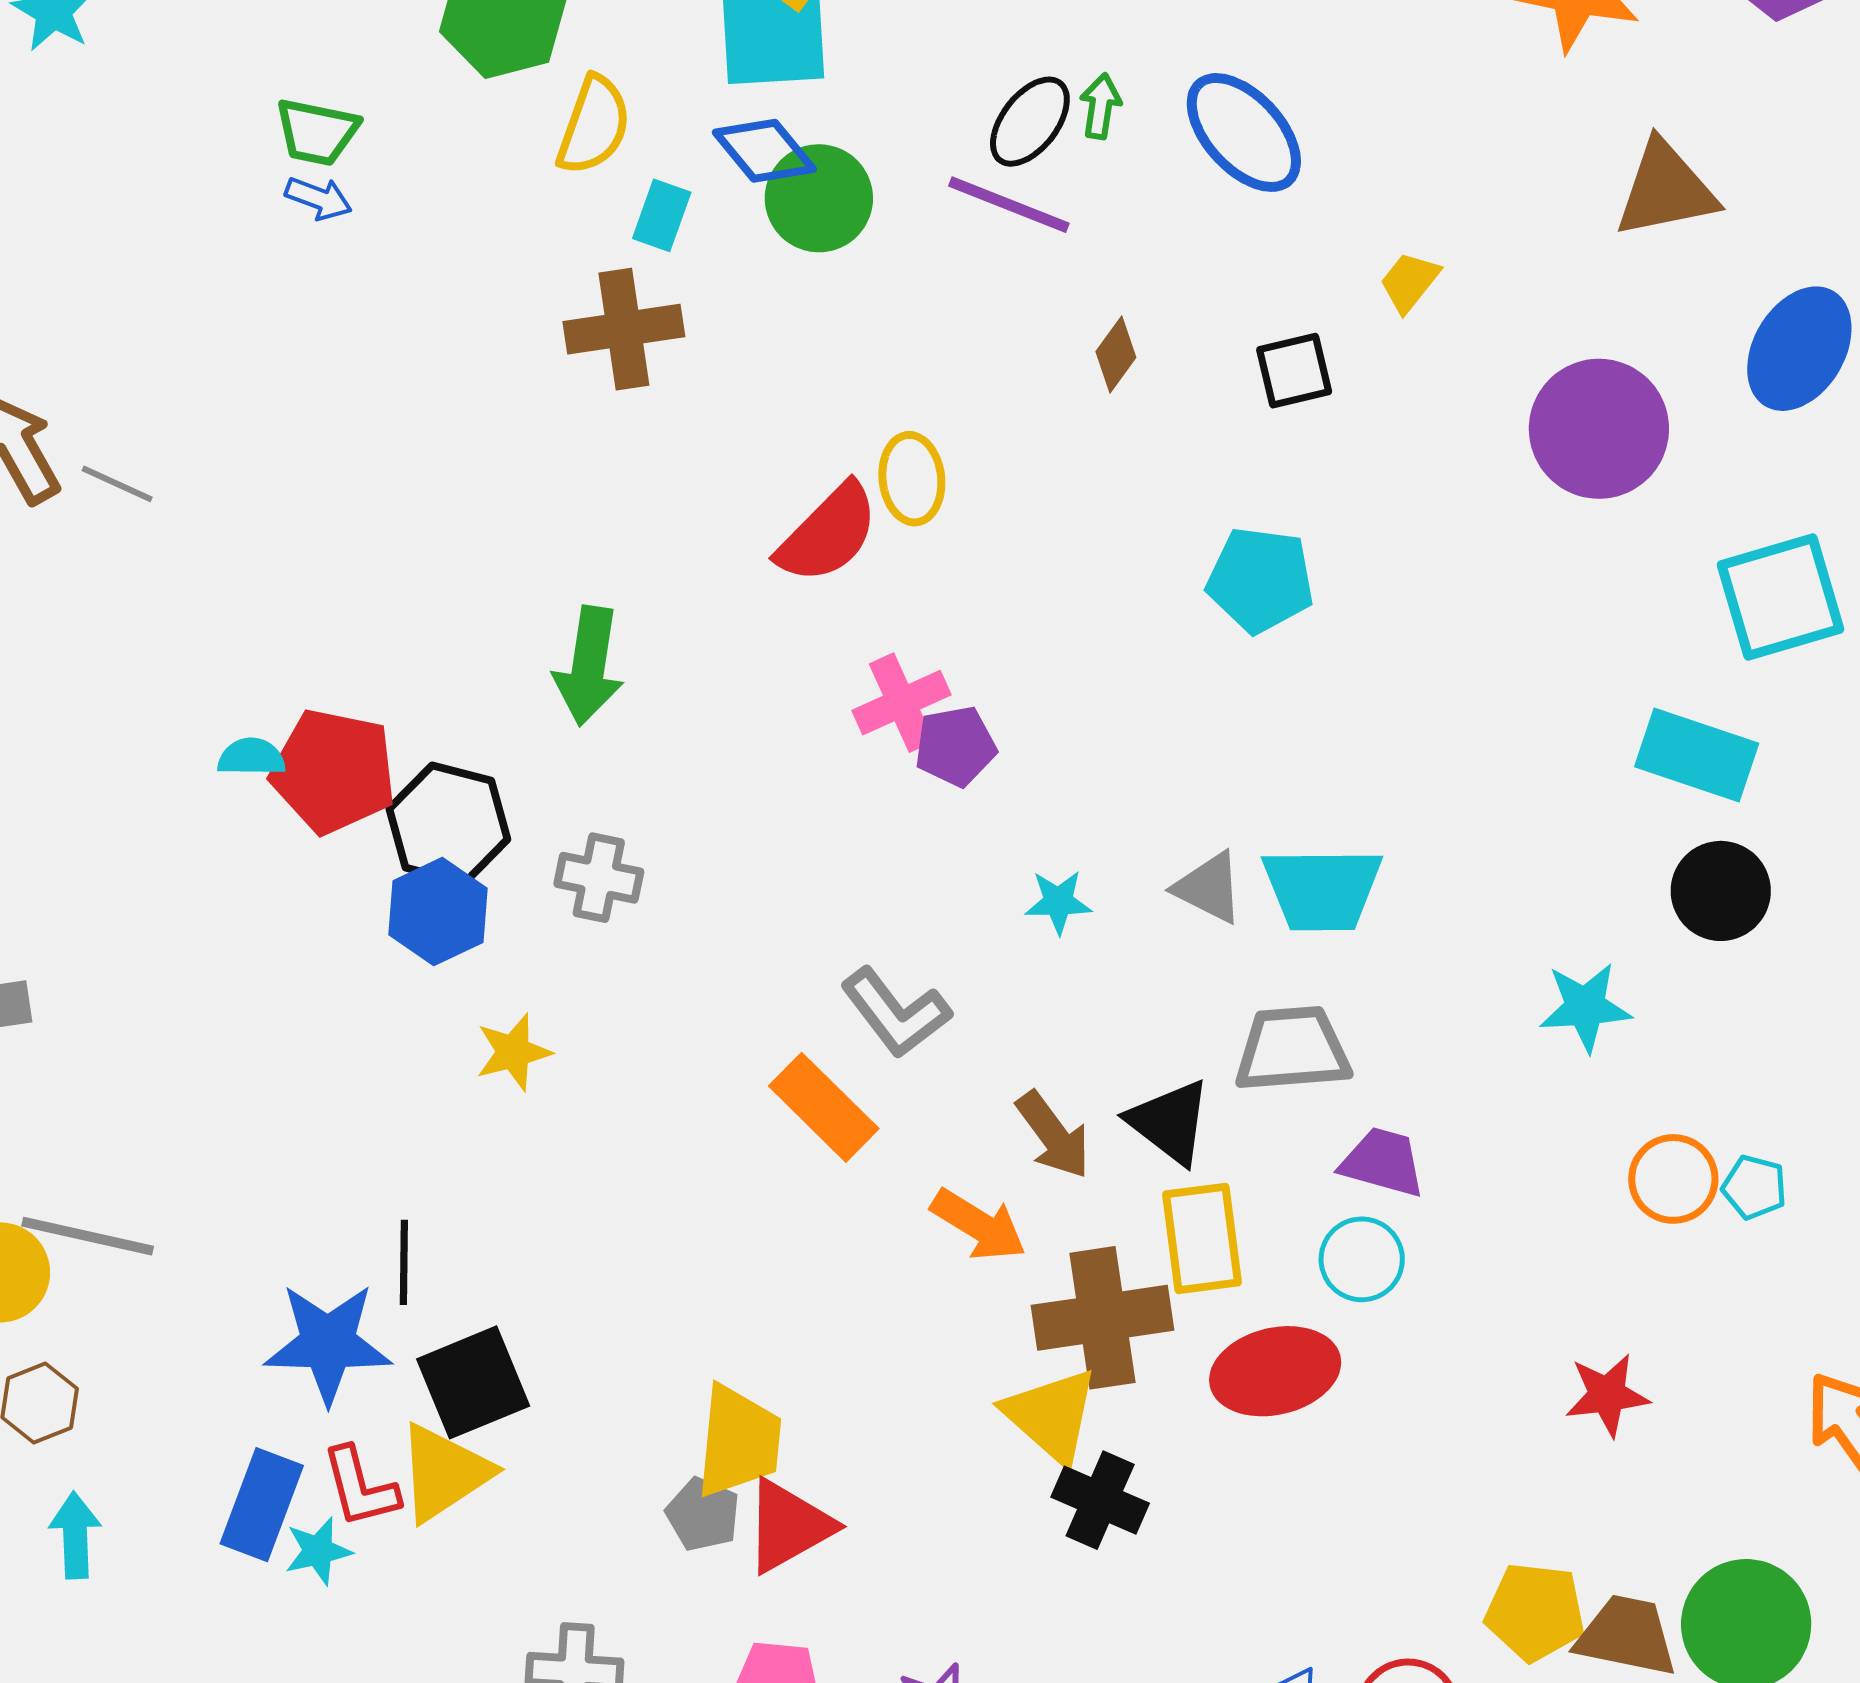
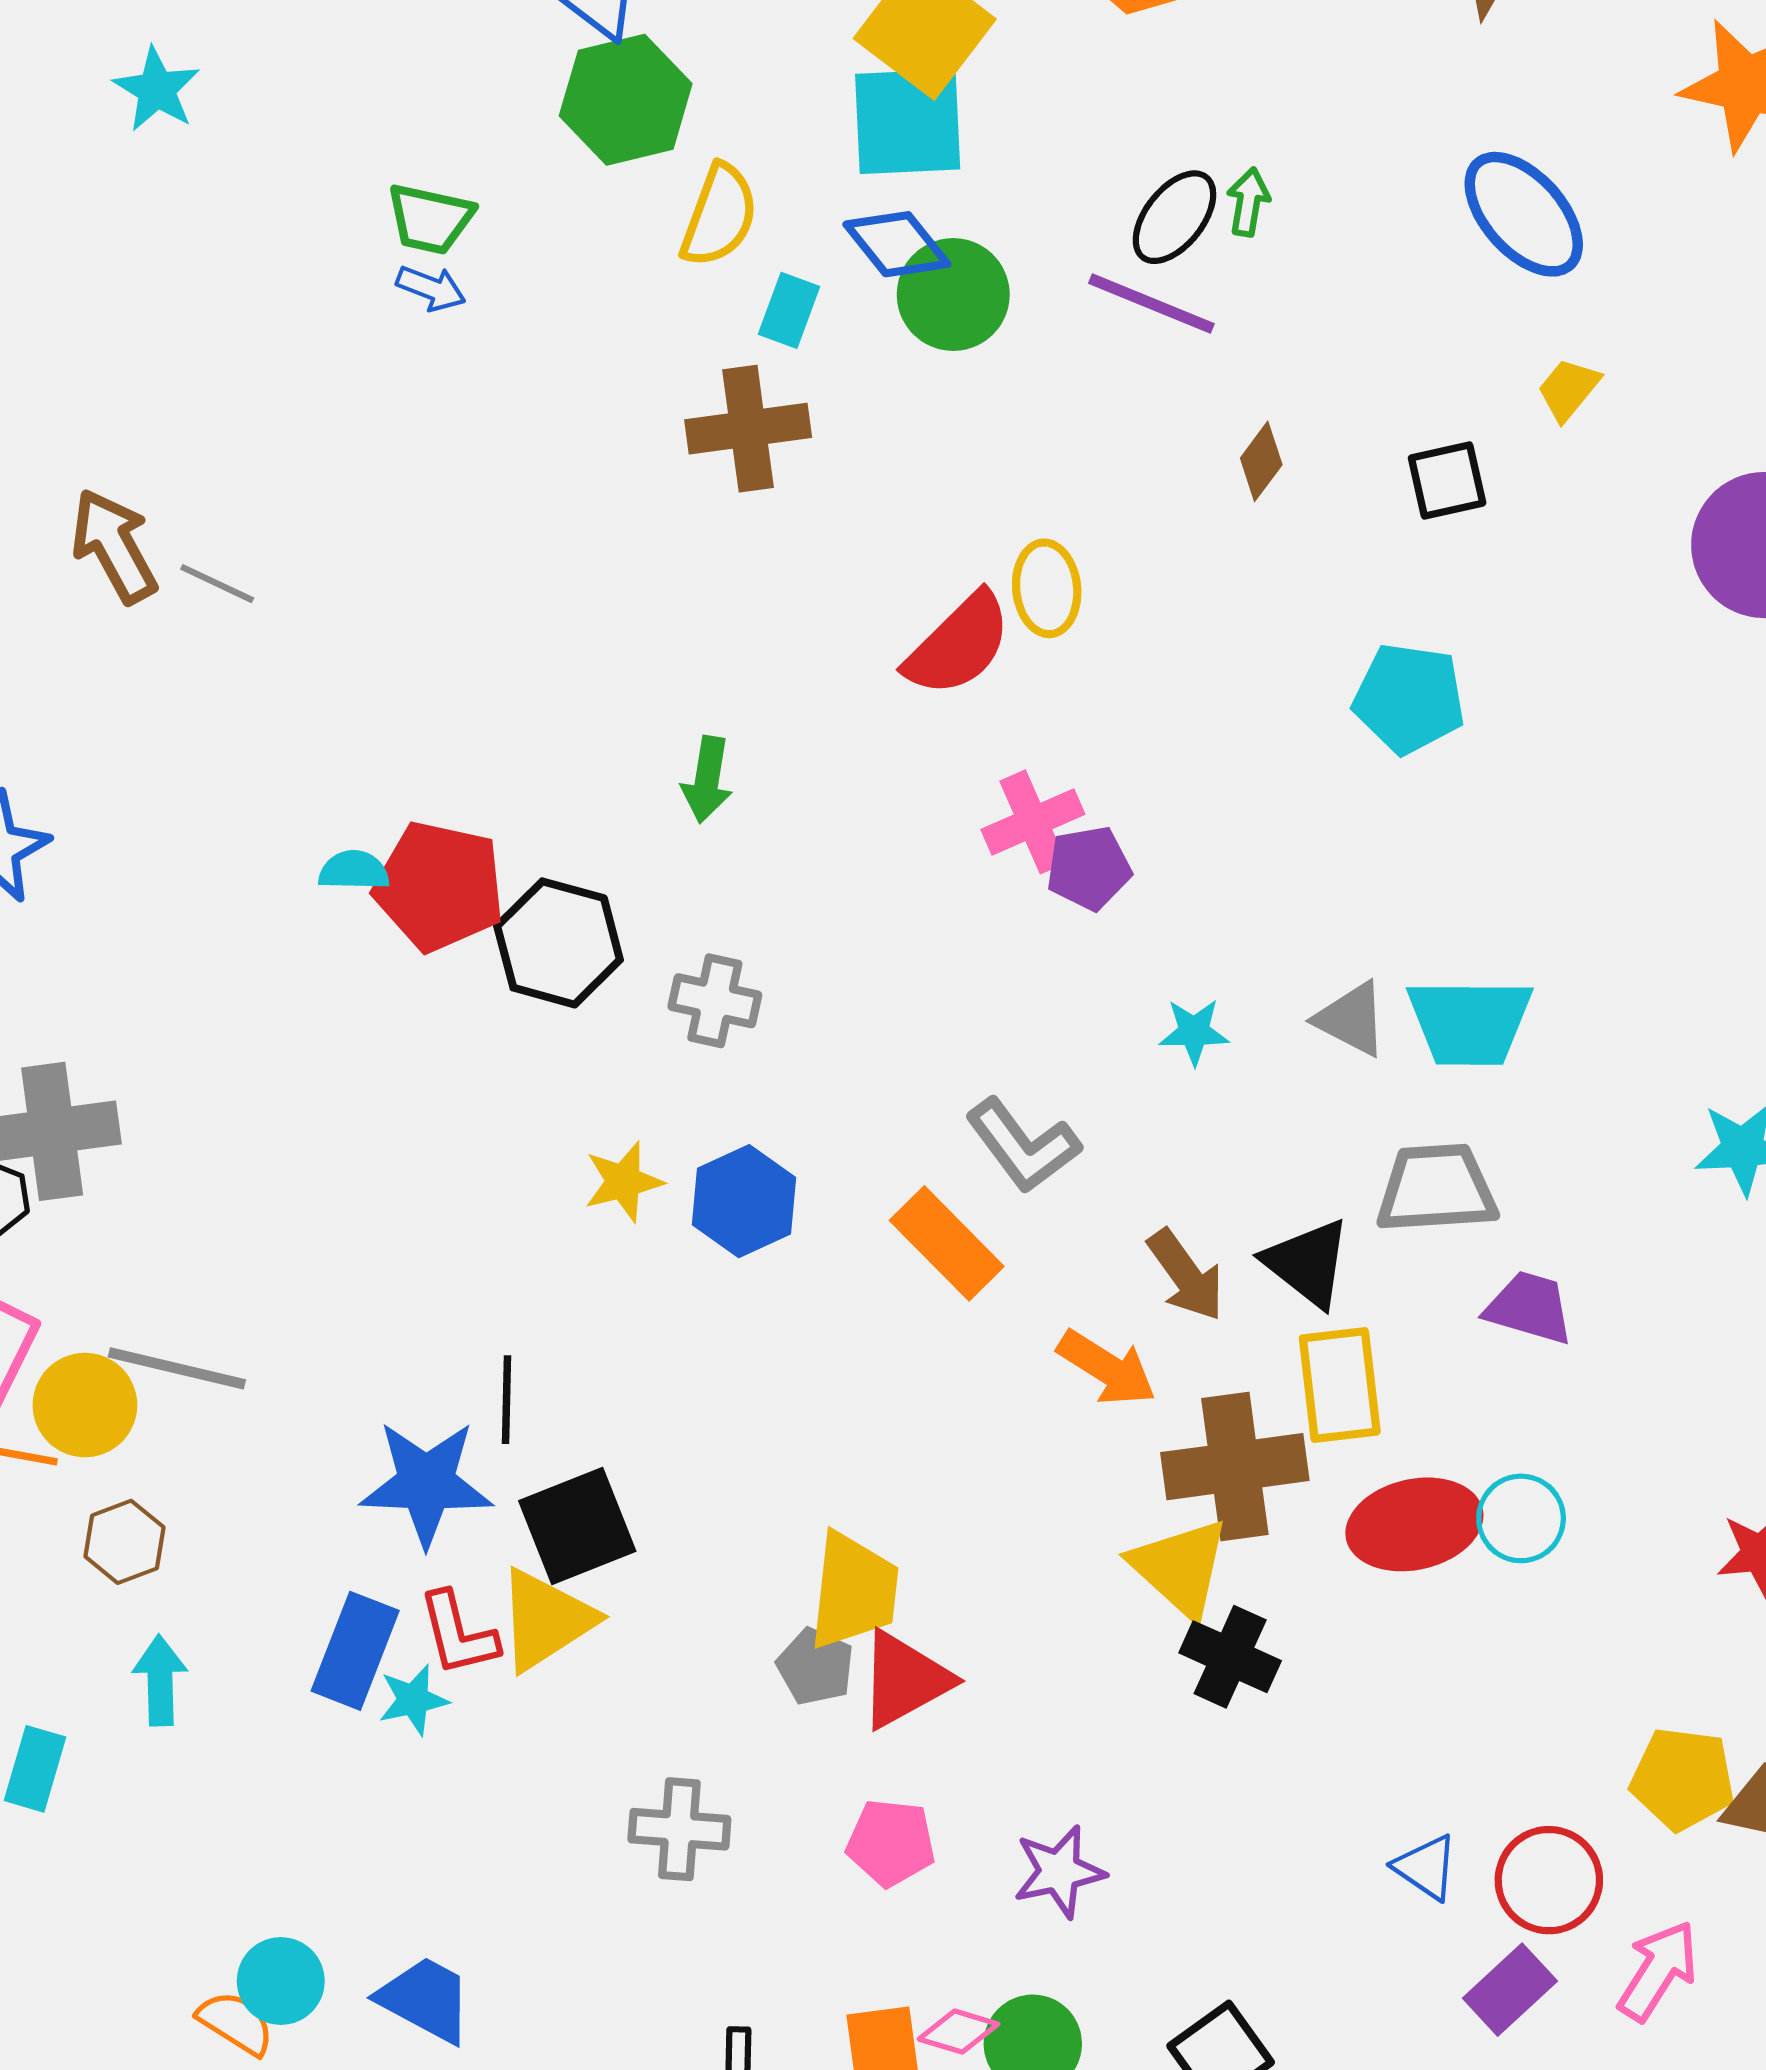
blue ellipse: (1244, 132) -> (1524, 214), moved
green arrow: (589, 666) -> (707, 780), size x0.7
blue hexagon: (438, 912) -> (744, 1201), moved
cyan circle: (1362, 1259) -> (1521, 1518), moved

